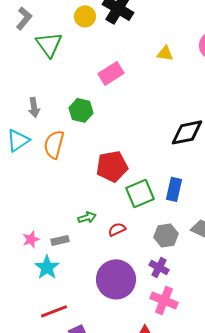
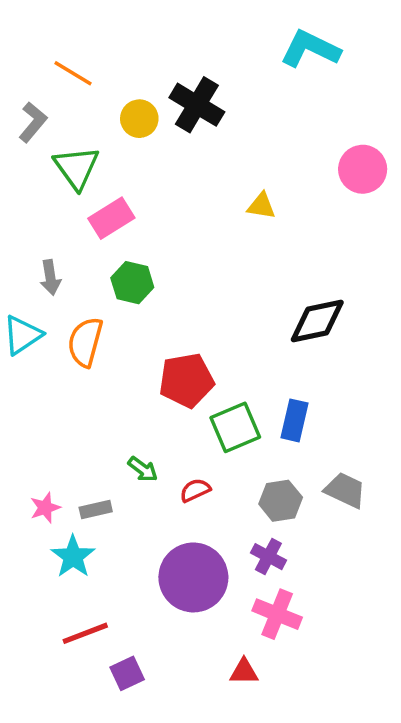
yellow triangle: (165, 53) -> (261, 206), moved
pink rectangle: (111, 73) -> (111, 218), moved
green arrow: (87, 217) -> (143, 469), turned 54

